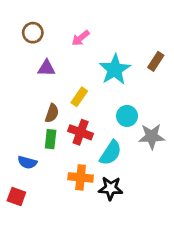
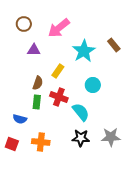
pink arrow: (81, 38) -> (59, 28), size x1.6
brown rectangle: (156, 61) -> (114, 45), turned -72
gray star: (152, 136) -> (111, 137), moved
cyan semicircle: (111, 153) -> (81, 112), turned -72
orange cross: (81, 177) -> (41, 142), moved

